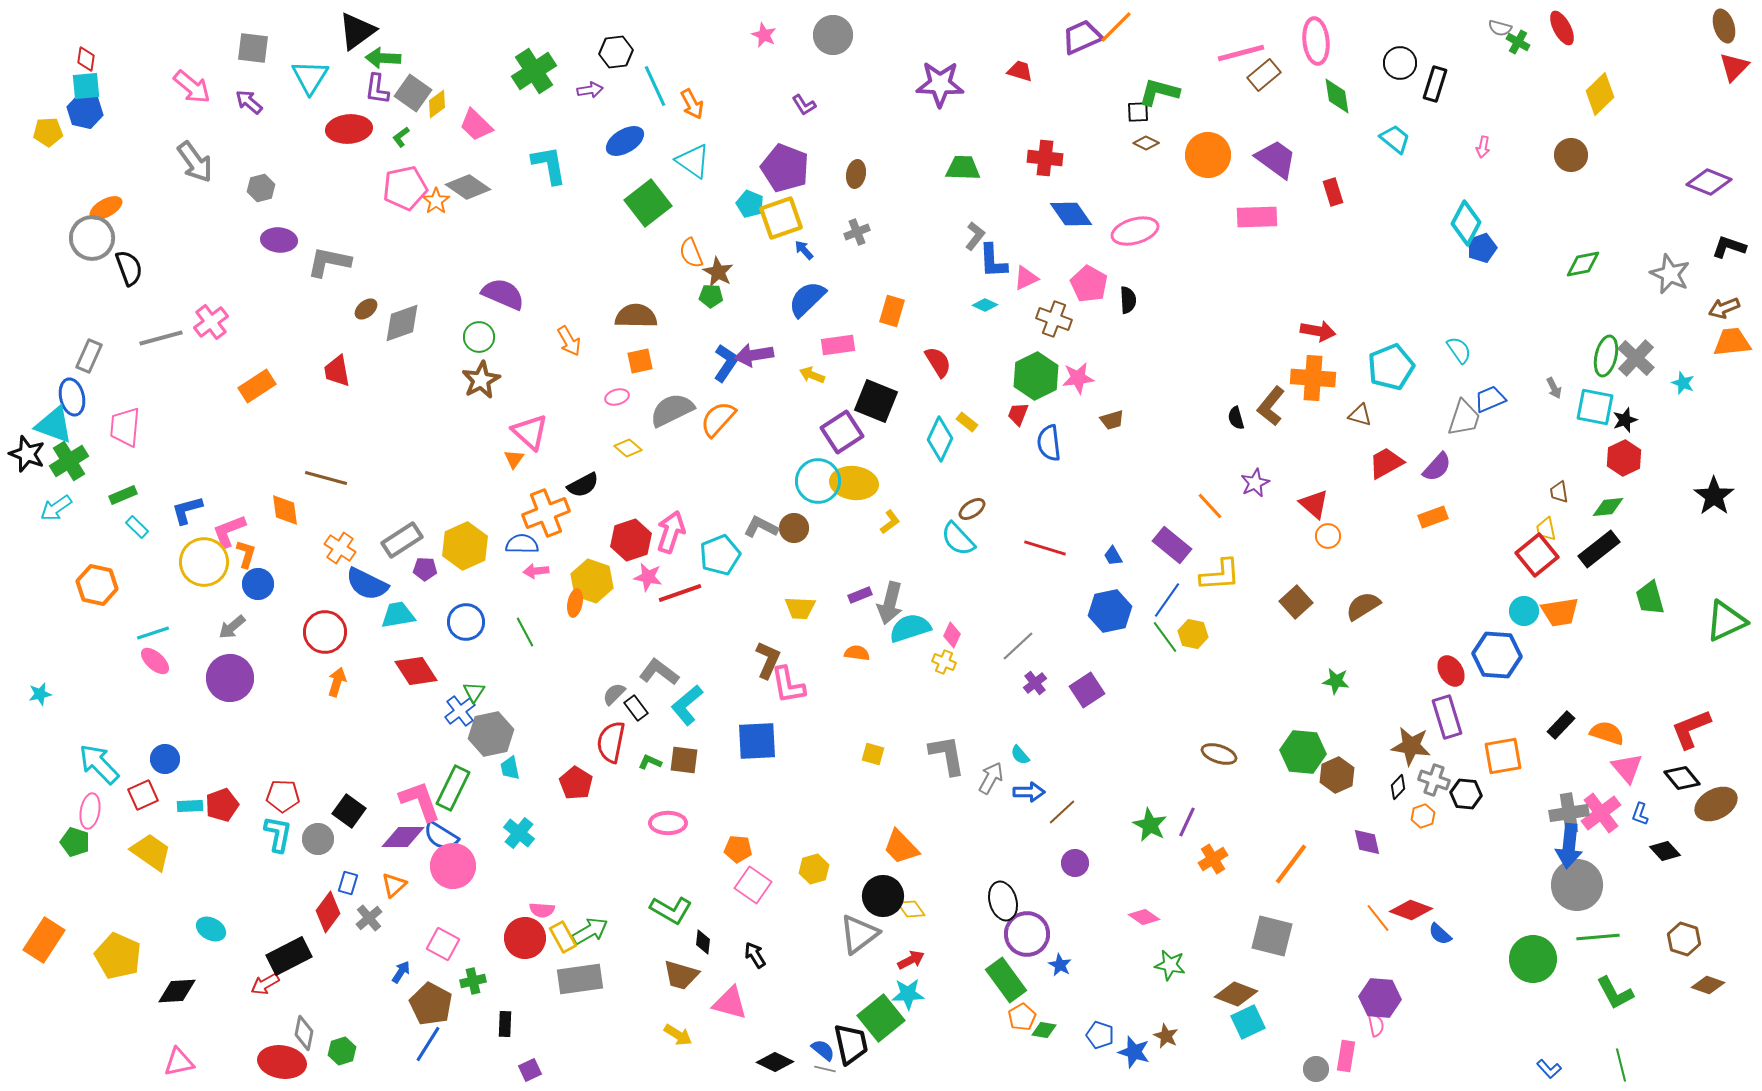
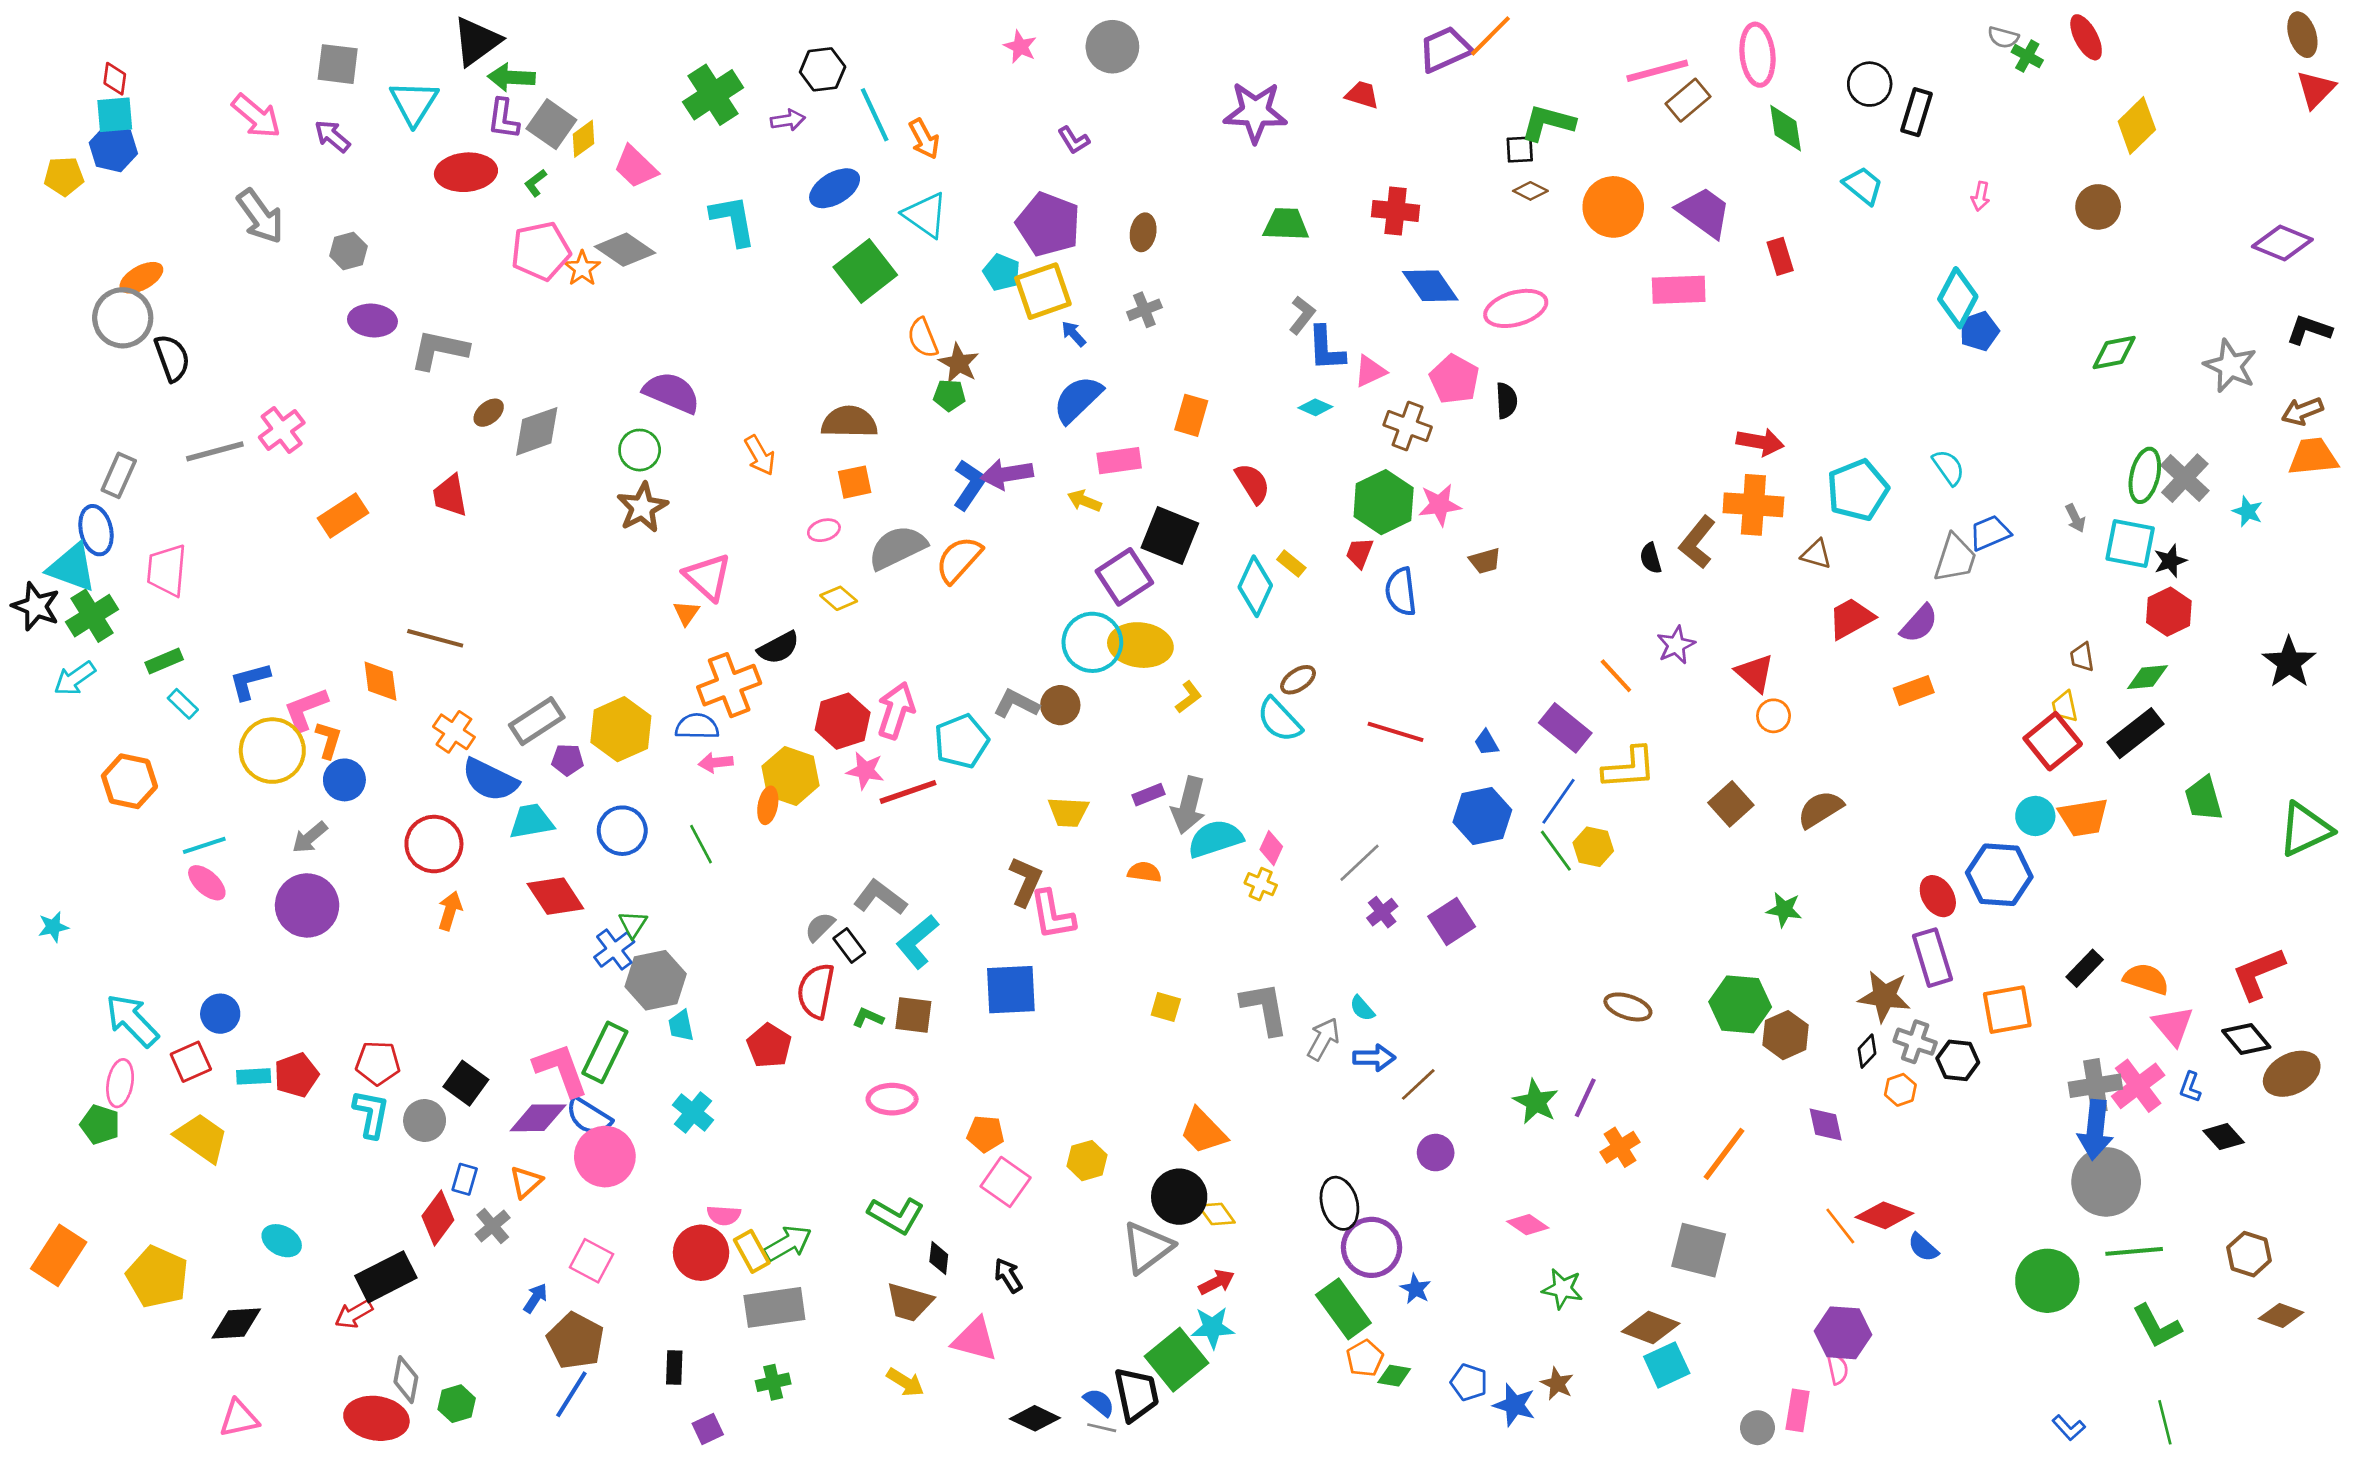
green cross: (473, 981) -> (773, 1382), moved

